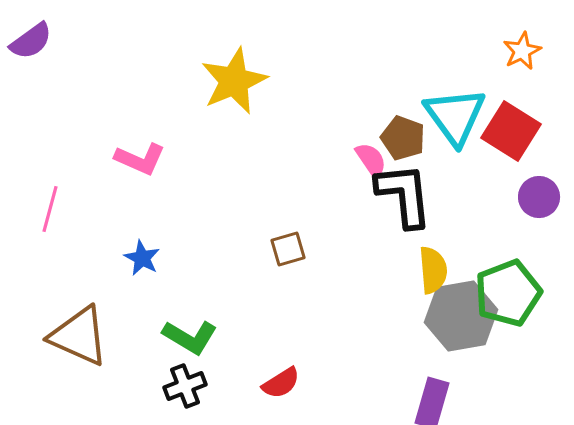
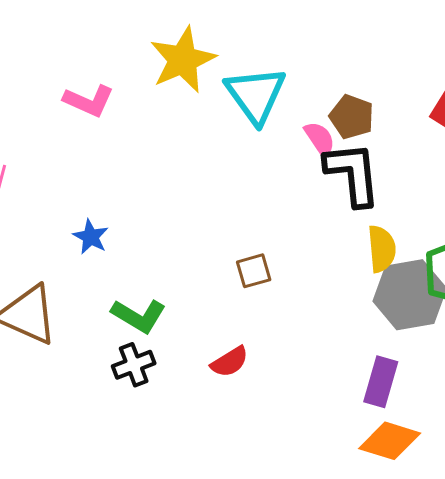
cyan triangle: (455, 116) -> (256, 95), moved
pink L-shape: (140, 159) -> (89, 101), moved
brown square: (288, 249) -> (254, 271), moved

